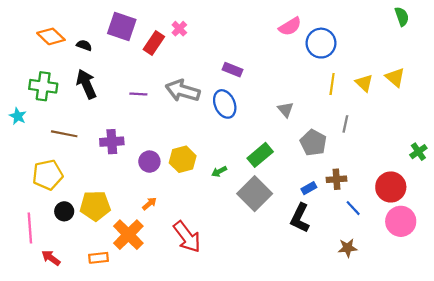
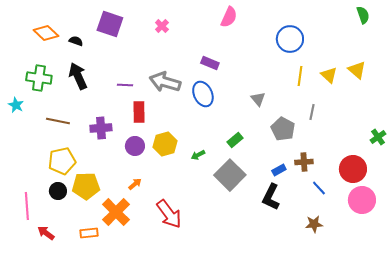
pink semicircle: (290, 26) -> (229, 17), moved, turned -35
red rectangle: (154, 43) -> (139, 112), moved, turned -35
green rectangle: (260, 155) -> (235, 140), size x0.7
yellow pentagon: (48, 175) -> (62, 161), moved

